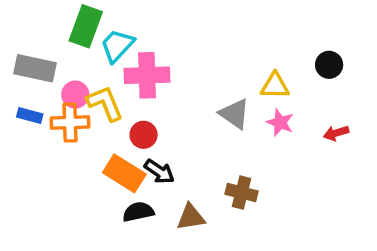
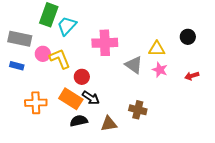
pink cross: (147, 75) -> (105, 43), moved
orange cross: (70, 123) -> (36, 103), moved

